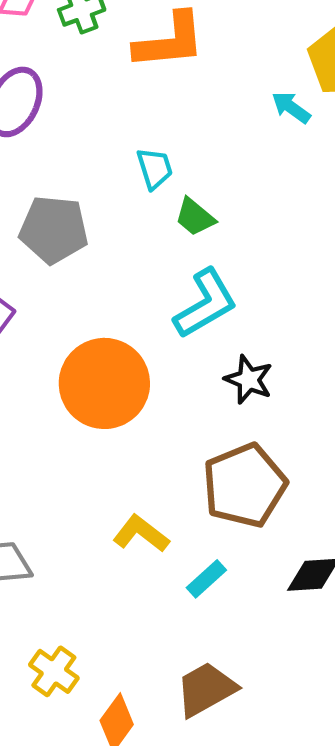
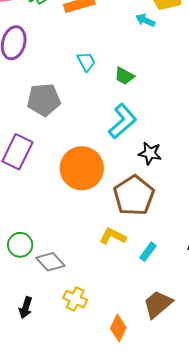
green trapezoid: (195, 217) -> (124, 76), moved
brown pentagon: (245, 485) -> (134, 196), moved
yellow cross: (54, 671) -> (75, 299), moved

